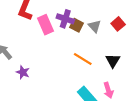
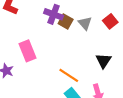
pink rectangle: (45, 25) -> (28, 51), moved
orange line: (83, 59) -> (69, 75), moved

